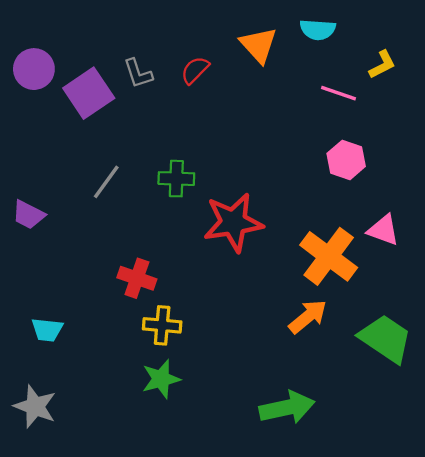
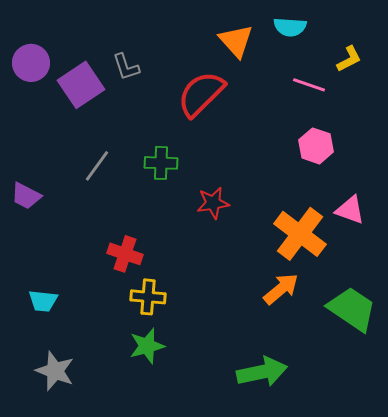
red semicircle: (195, 70) -> (201, 94), moved, size x1.8
red star: (233, 222) -> (213, 203), size x0.6
gray star: (35, 406) -> (55, 371), moved

